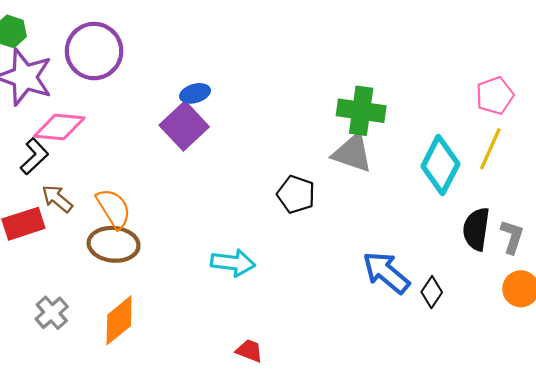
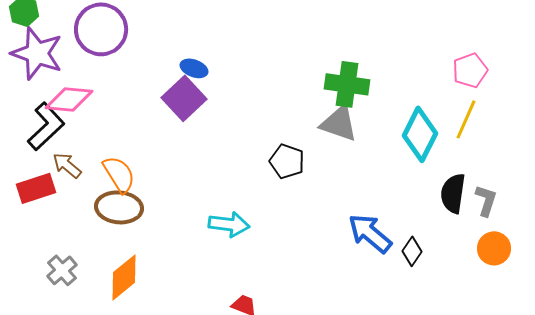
blue ellipse: (195, 93) -> (194, 68), turned 36
black L-shape: (34, 156) -> (46, 126), size x1.4

